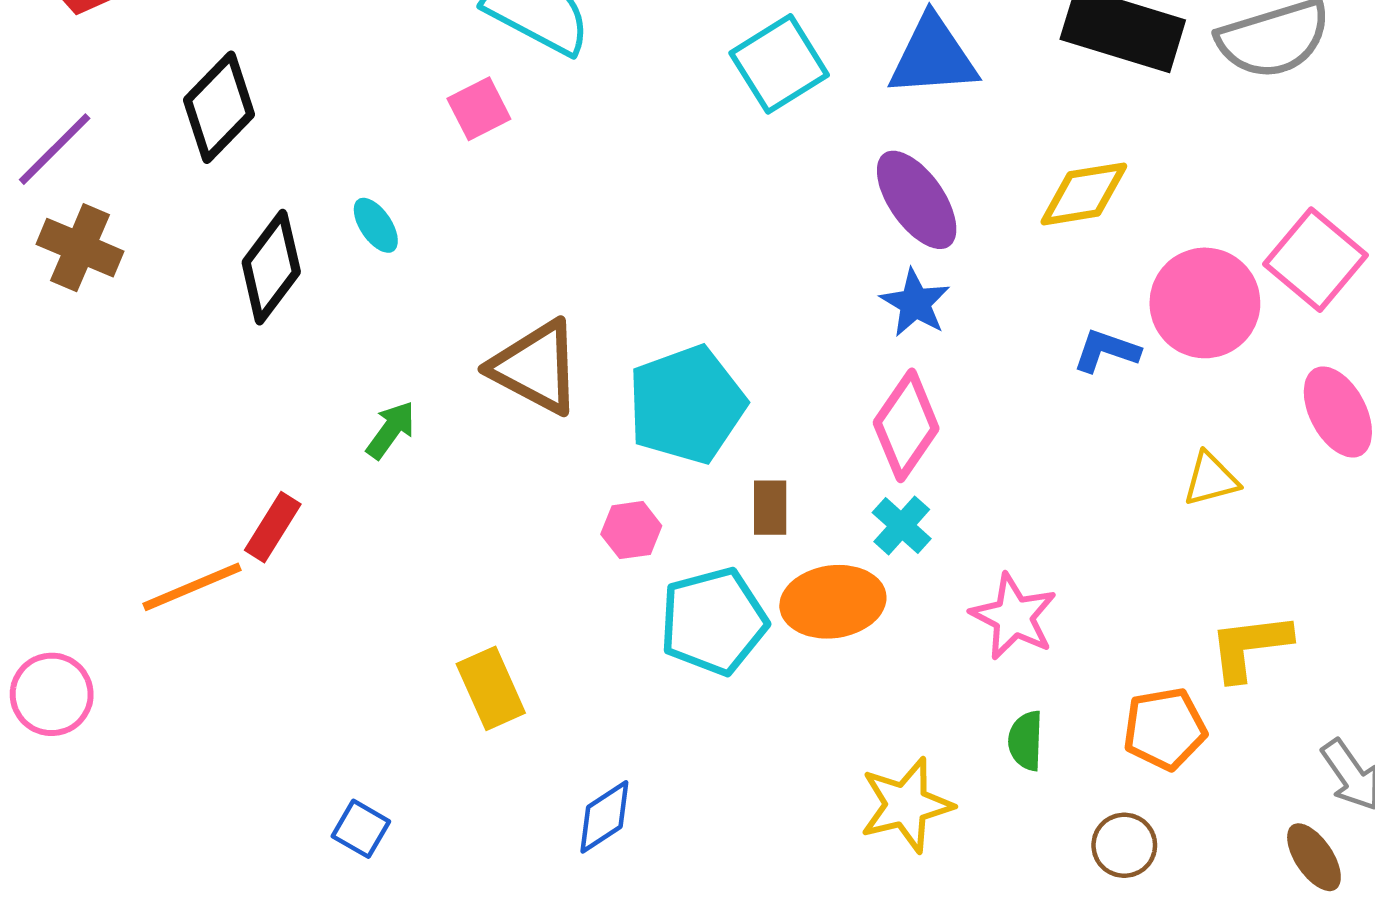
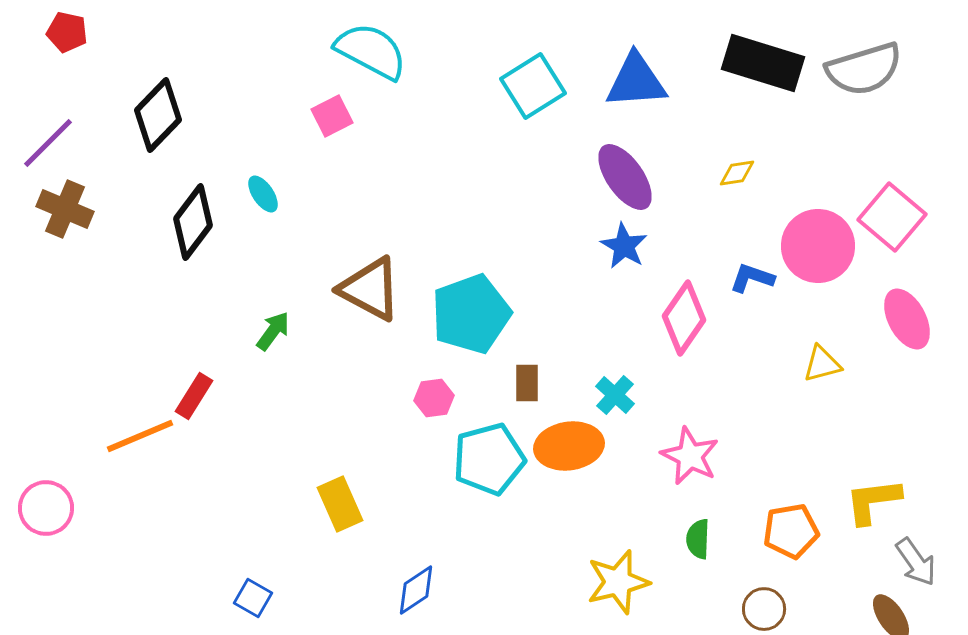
yellow diamond: (1084, 194) -> (737, 173), size x0.6
pink diamond: (906, 425) -> (684, 318), moved
yellow L-shape: (1250, 647) -> (873, 501), moved

